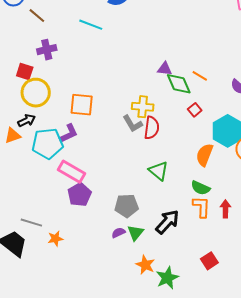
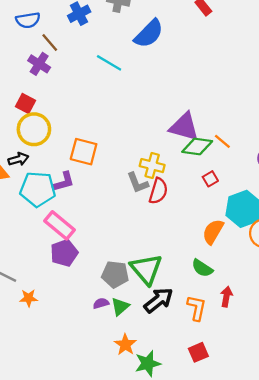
purple cross: (47, 50) -> (39, 64), moved, turned 36
purple triangle: (165, 69) -> (184, 127), size x1.8
green diamond: (179, 84) -> (197, 146), turned -68
green triangle: (159, 171) -> (146, 269), moved, size x1.4
orange L-shape: (201, 207) -> (197, 308), moved

